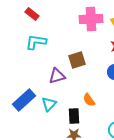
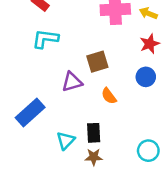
orange semicircle: (89, 100) -> (109, 96), moved
cyan triangle: (49, 104) -> (66, 140), moved

